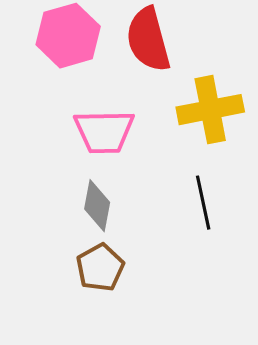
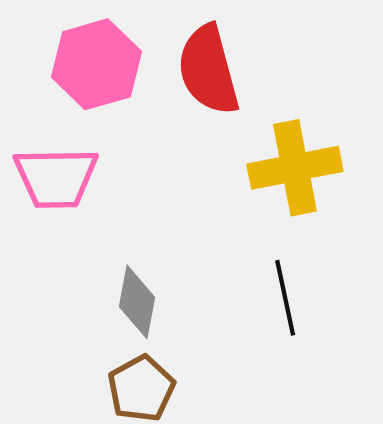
pink trapezoid: (104, 132) -> (56, 178), moved

